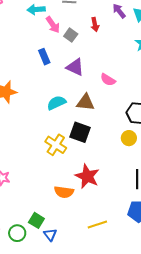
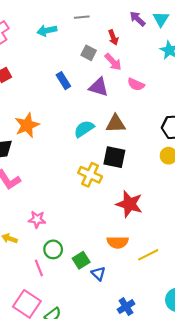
pink arrow: (53, 25) -> (113, 62), moved
pink semicircle: (108, 80) -> (136, 84), moved
orange semicircle: (64, 192) -> (118, 242), moved
green square: (36, 220) -> (81, 260), turned 35
green circle: (17, 233) -> (53, 249), moved

